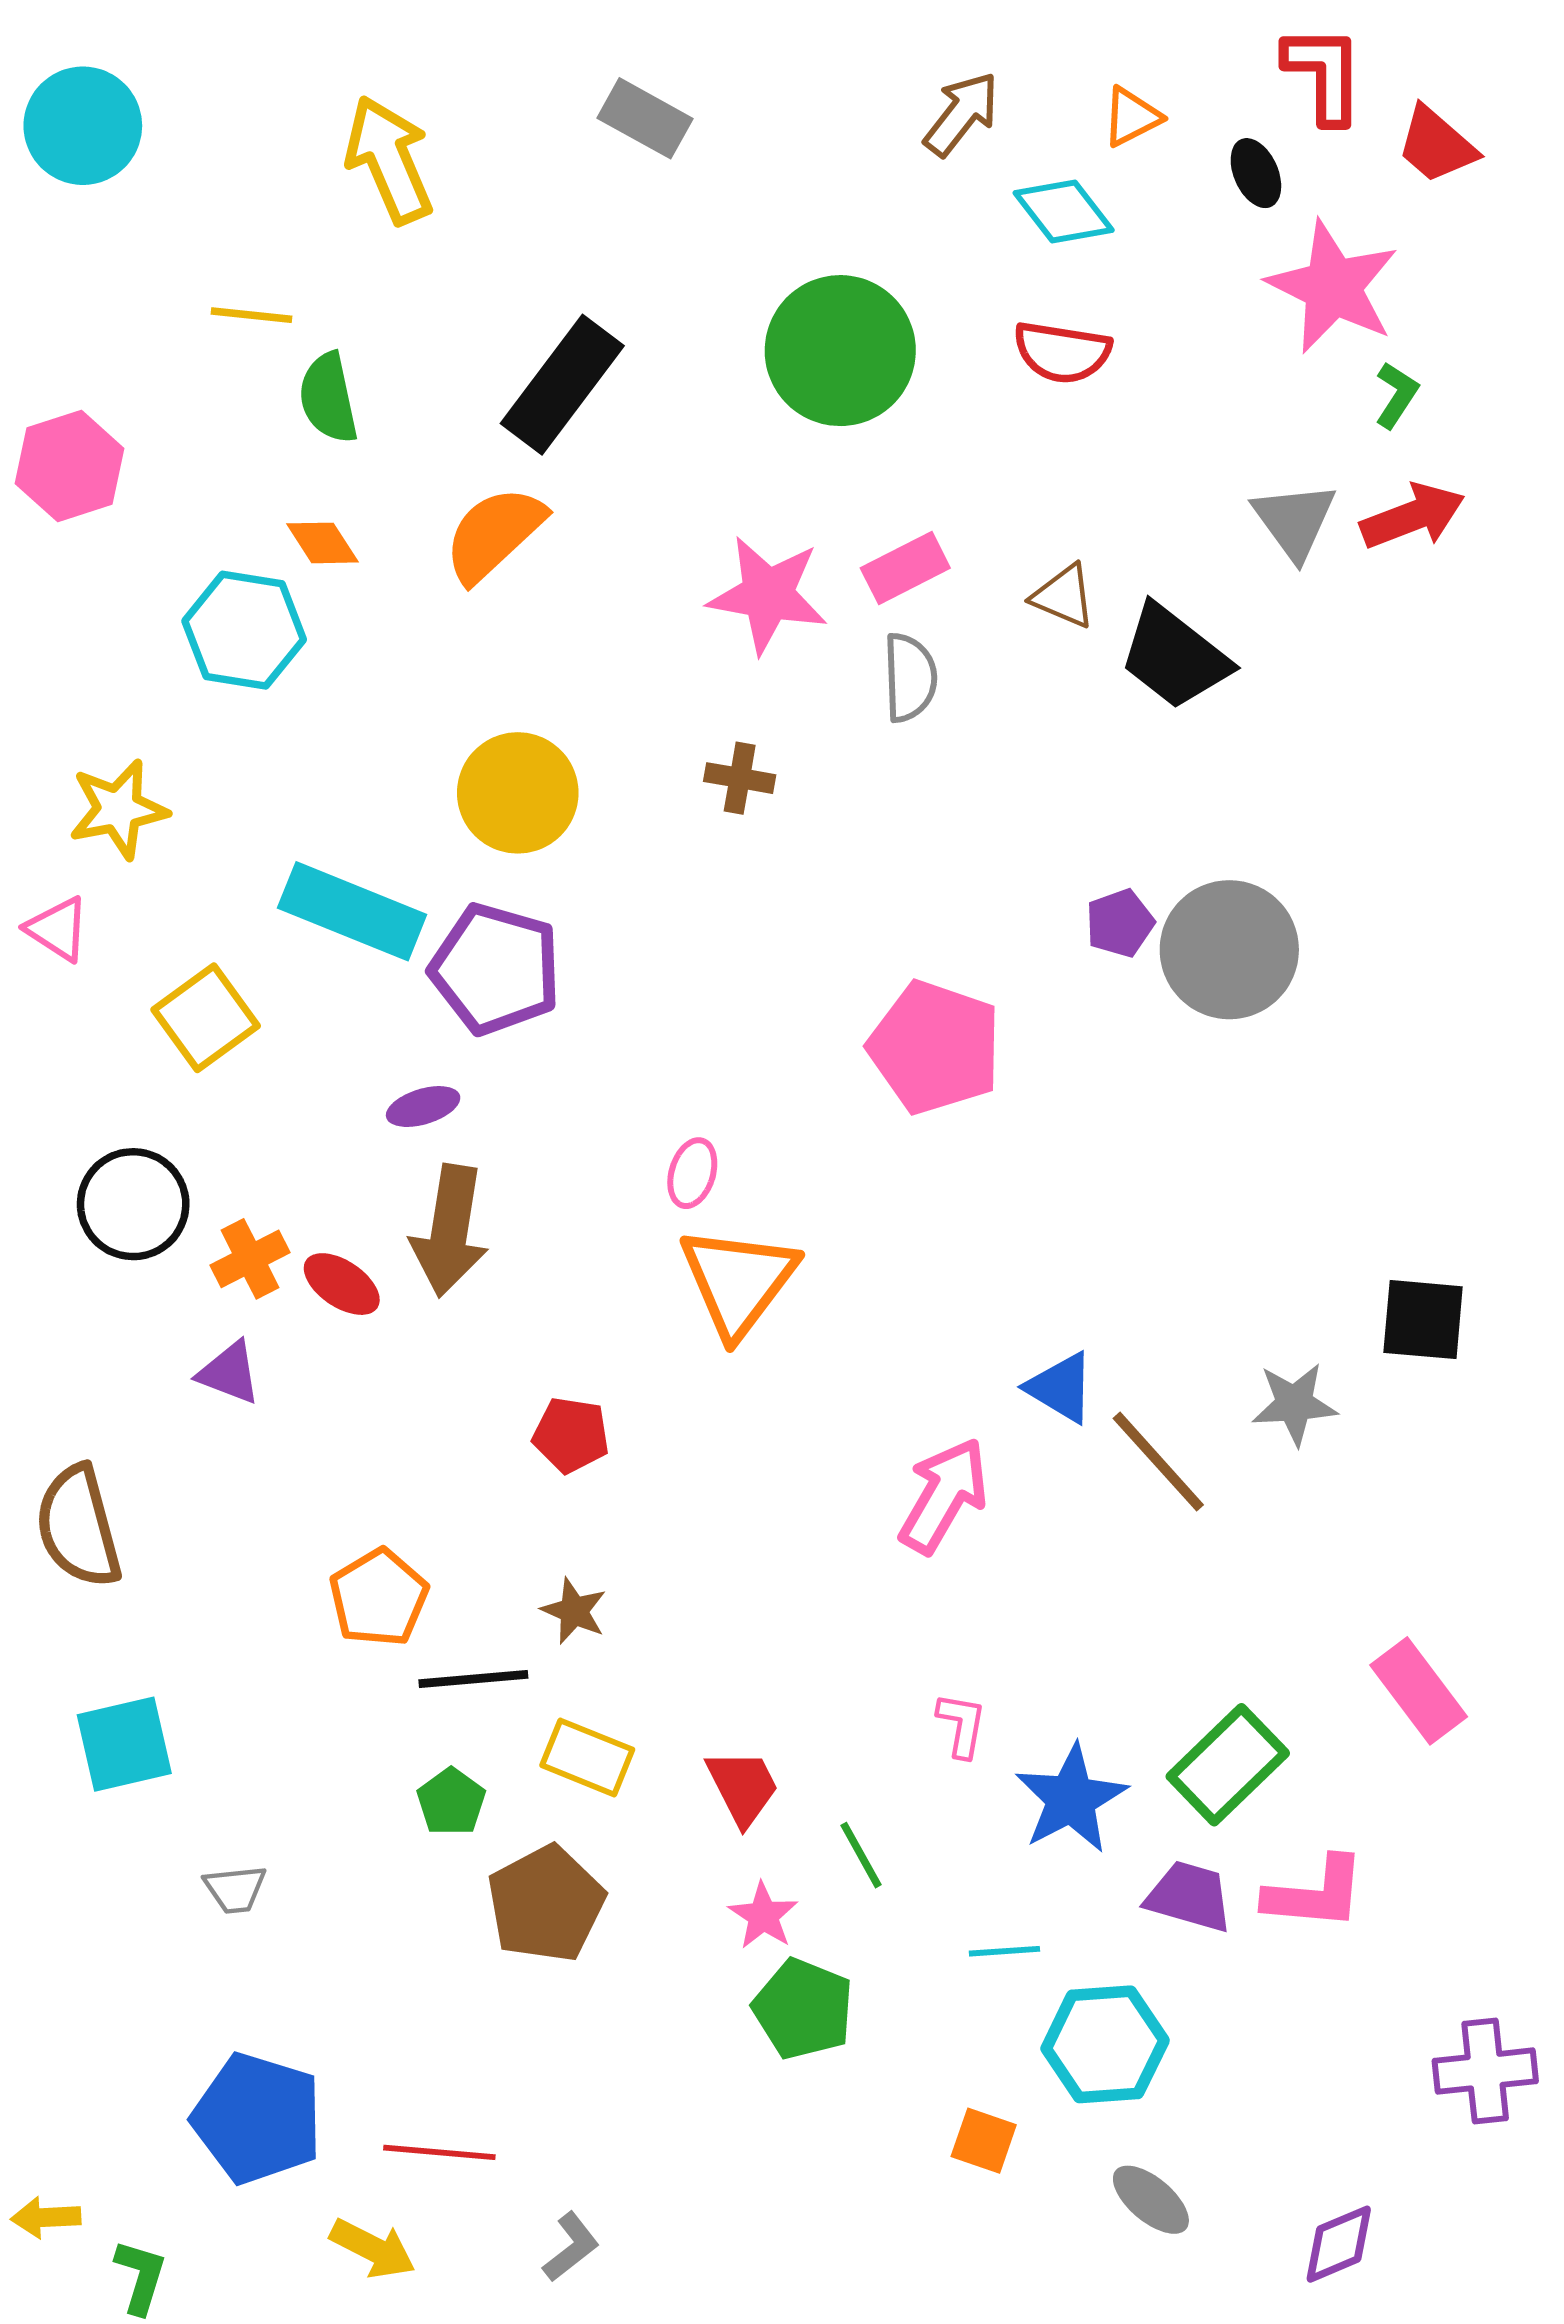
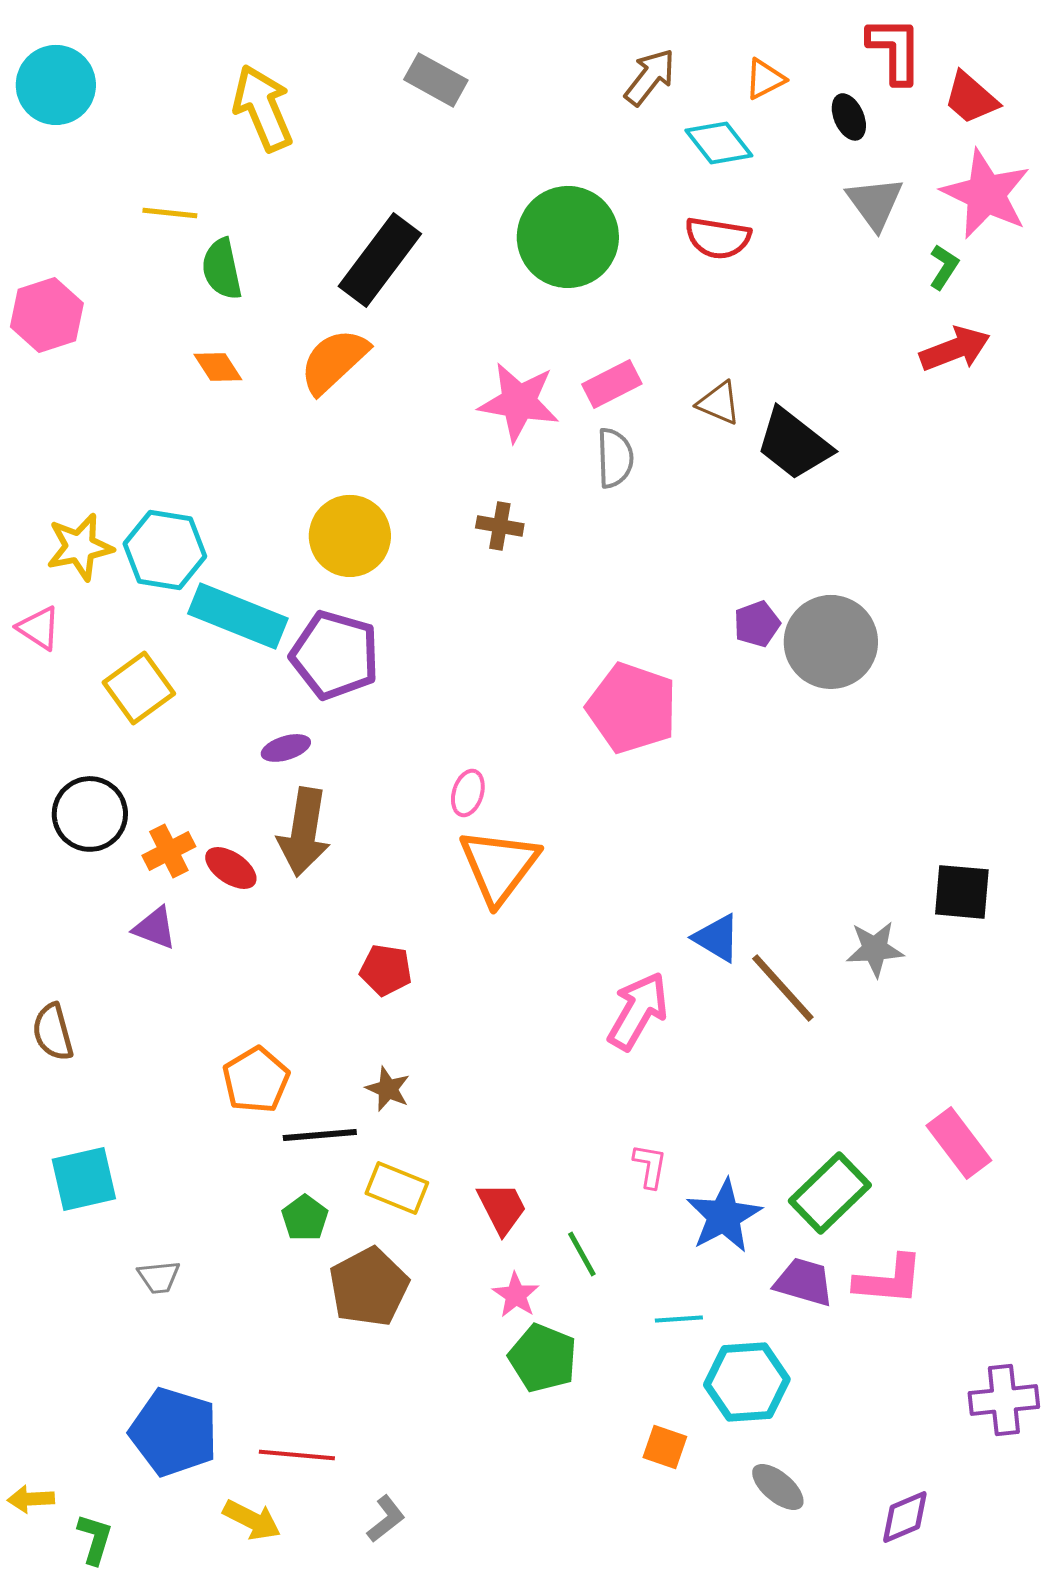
pink star: (1333, 287) -> (986, 194), moved
gray triangle: (1294, 521) -> (875, 203), moved
cyan hexagon: (244, 630) -> (165, 550), moved
brown semicircle: (78, 1527) -> (53, 1032), size x0.7

